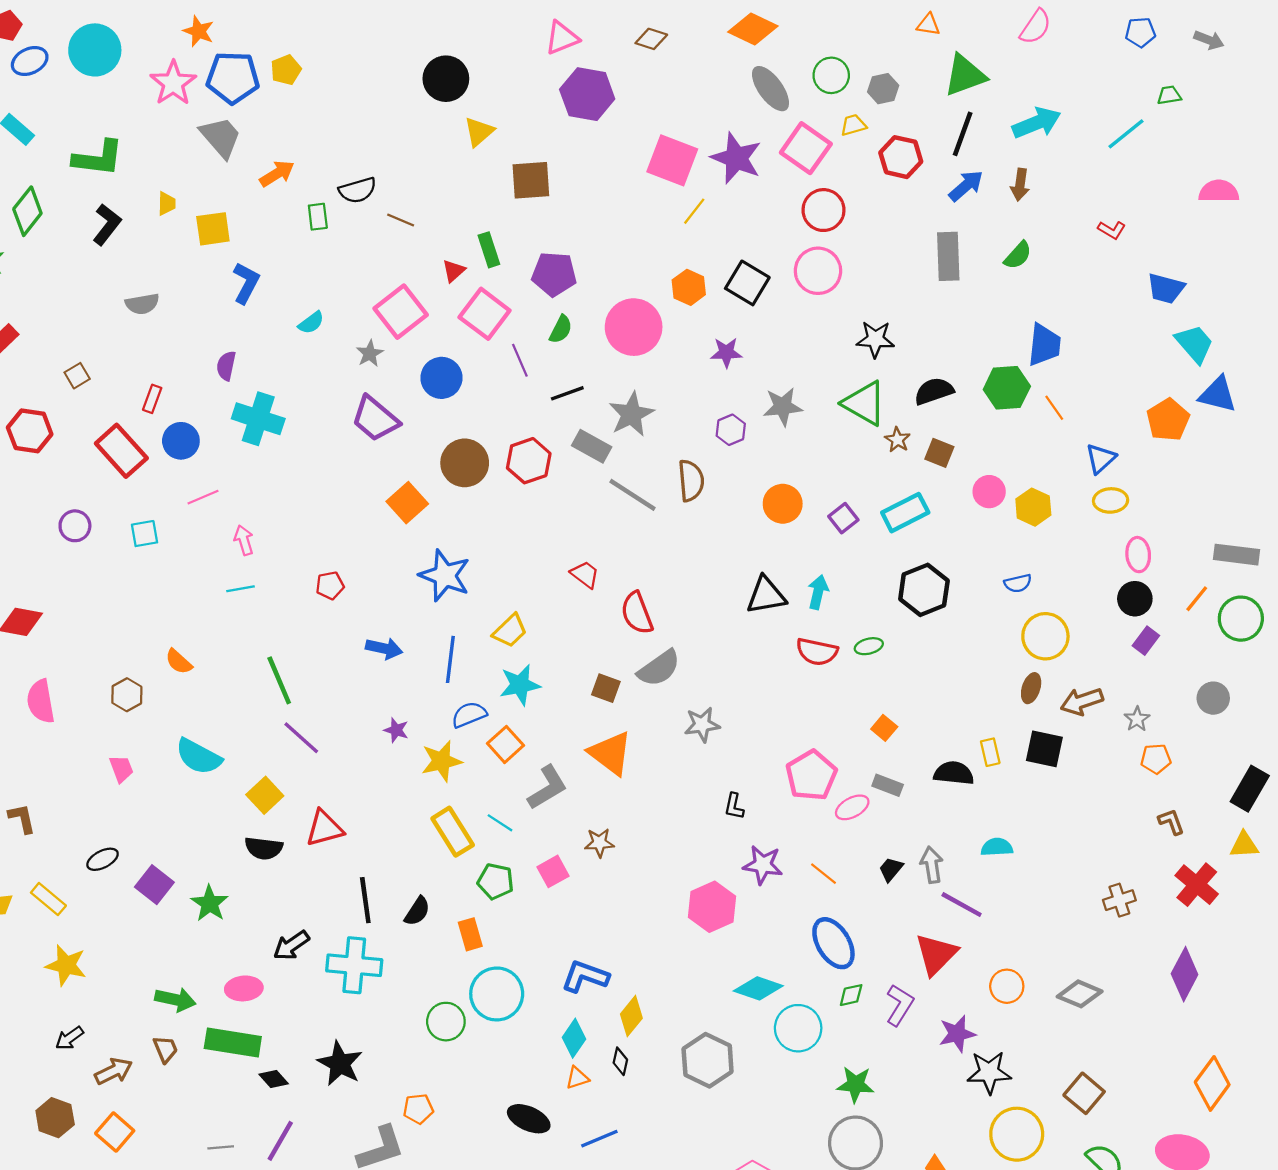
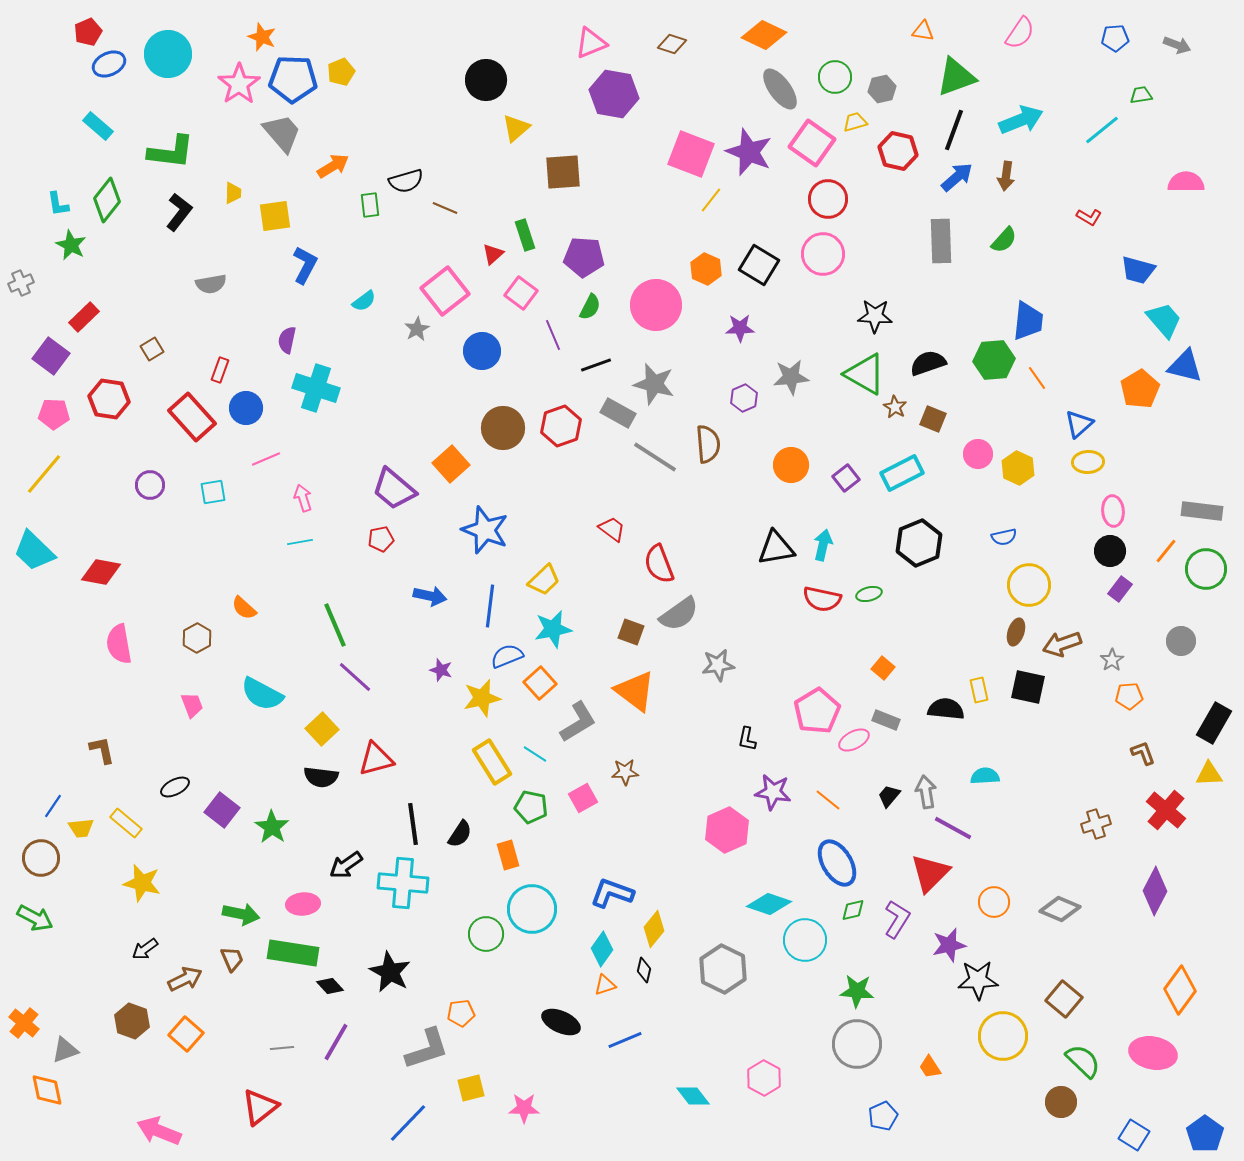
pink square: (485, 314) -> (521, 293), size x0.7
gray star: (631, 414) -> (654, 384), turned -30
purple trapezoid: (375, 419) -> (394, 489), moved

